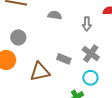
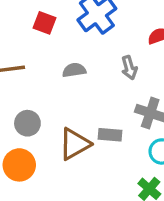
brown triangle: (40, 72) -> (75, 144), moved

